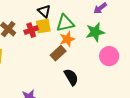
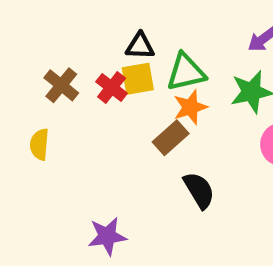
black triangle: (44, 11) -> (140, 46), turned -40
red cross: (31, 30) -> (112, 87), turned -32

